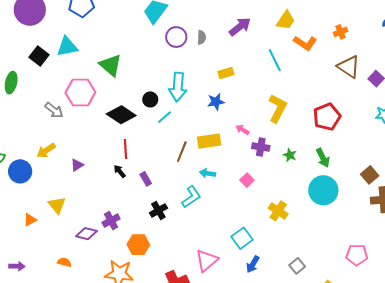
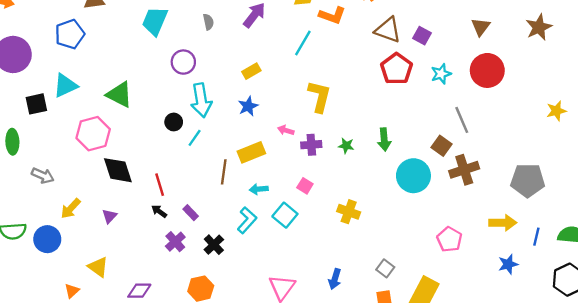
purple circle: (176, 37) -> (183, 62), moved
gray semicircle: (202, 37) -> (208, 22), moved
black square: (39, 56) -> (36, 104), turned -36
cyan line: (275, 60) -> (303, 43), turned 70
gray arrow: (54, 110) -> (43, 176), moved
black diamond: (121, 115) -> (118, 170), moved, turned 52
red pentagon: (327, 117) -> (396, 69), moved
green arrow: (323, 158) -> (384, 139), turned 36
cyan circle: (323, 190) -> (413, 176), moved
purple cross: (111, 221) -> (175, 242), moved
cyan square: (242, 238) -> (285, 215), moved
pink pentagon: (357, 255) -> (449, 239), turned -30

